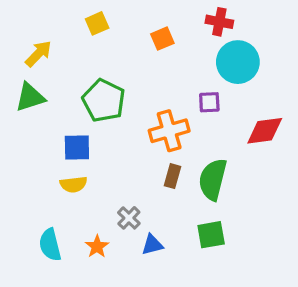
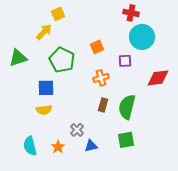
orange square: (162, 39) -> (97, 47), moved
yellow arrow: (38, 54) -> (44, 32), moved
orange cross: (169, 131) -> (101, 78), size x0.7

